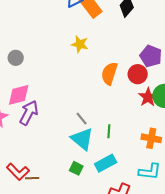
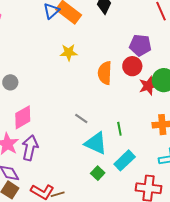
red star: (148, 97) -> (148, 86), turned 30
purple arrow: (29, 113) -> (30, 148), moved
gray line: (82, 119) -> (81, 119), moved
green square: (76, 168) -> (98, 173), turned 32

